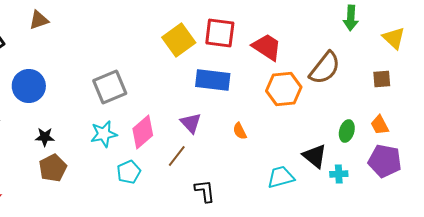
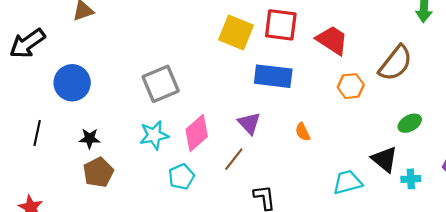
yellow square: (179, 40) -> (236, 33), turned -32
orange hexagon: (284, 89) -> (351, 86), size x0.7
green ellipse: (347, 131) -> (410, 123), moved, turned 45

